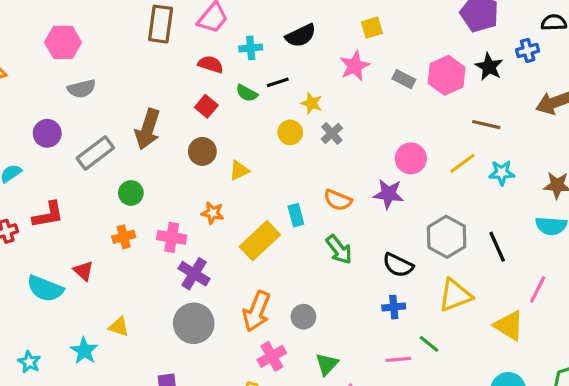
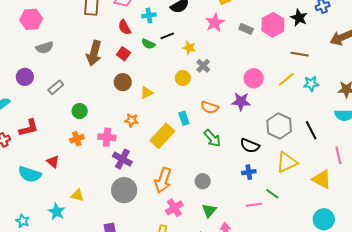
red semicircle: (211, 64) -> (124, 27), turned -133
brown arrow: (148, 129) -> (94, 53), moved
yellow circle: (290, 132) -> (183, 78), moved
gray rectangle: (95, 153) -> (56, 87), size x0.7
pink line: (538, 289) -> (338, 155), turned -36
gray circle: (303, 317) -> (203, 181), moved

